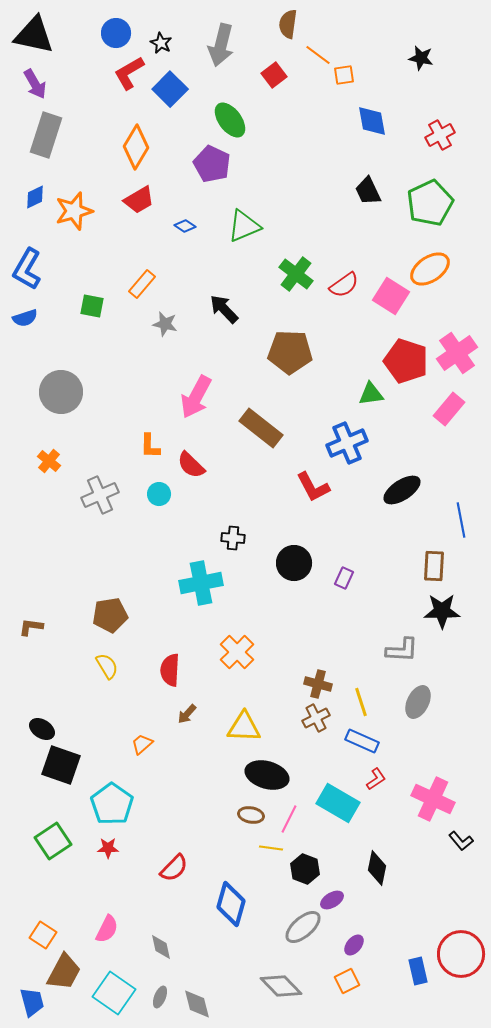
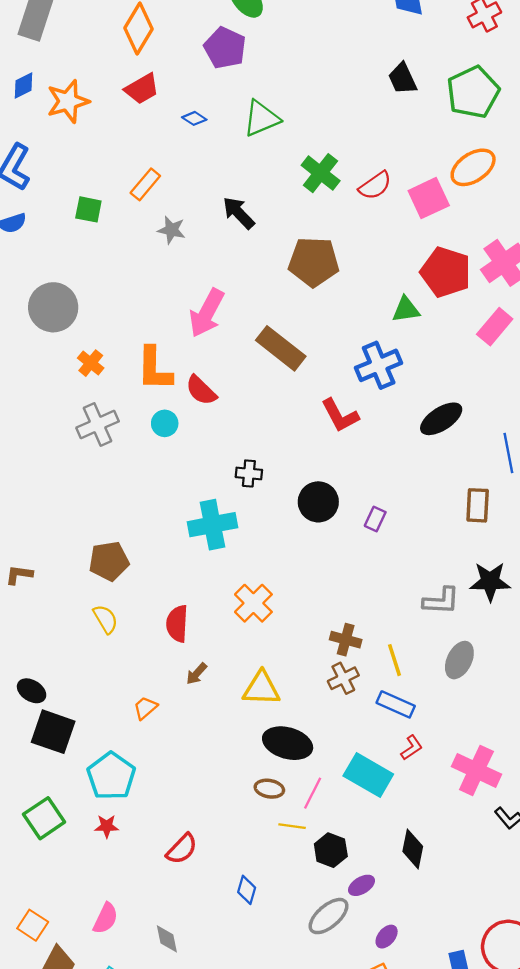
pink square: (391, 296) -> (429, 198), turned 33
orange L-shape: (150, 446) -> (154, 369), size x1.6
orange cross: (49, 461) -> (91, 363), moved
black star: (442, 611) -> (490, 582), moved
blue diamond: (231, 904) -> (247, 890), size x0.6

